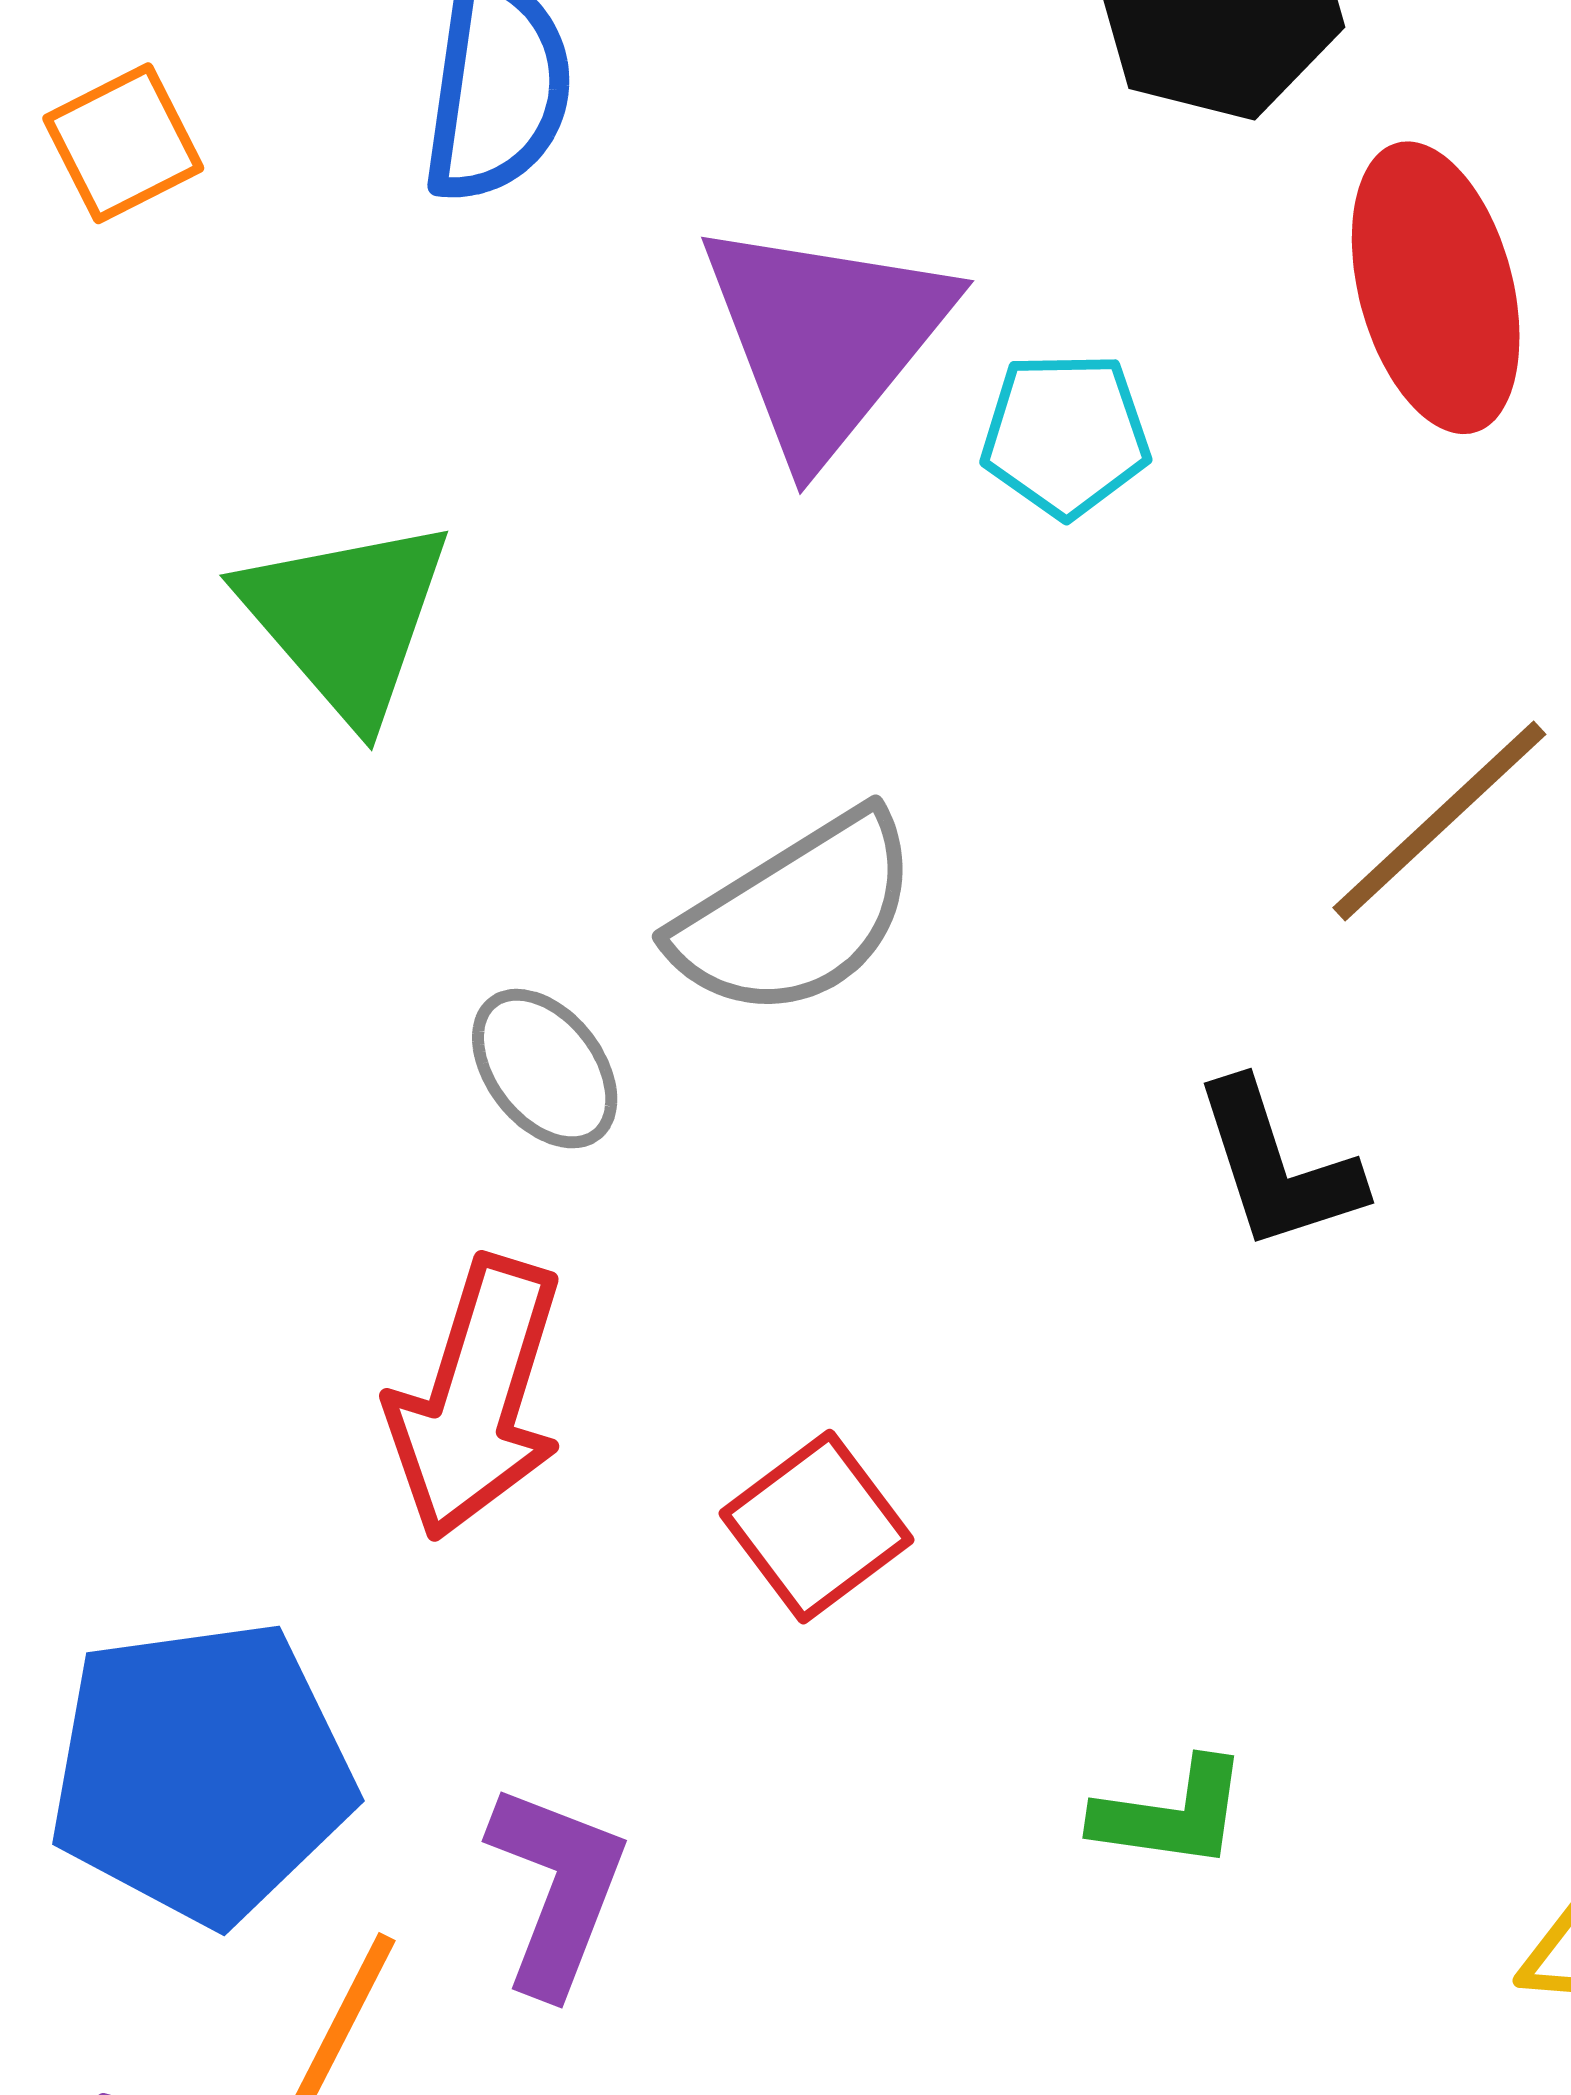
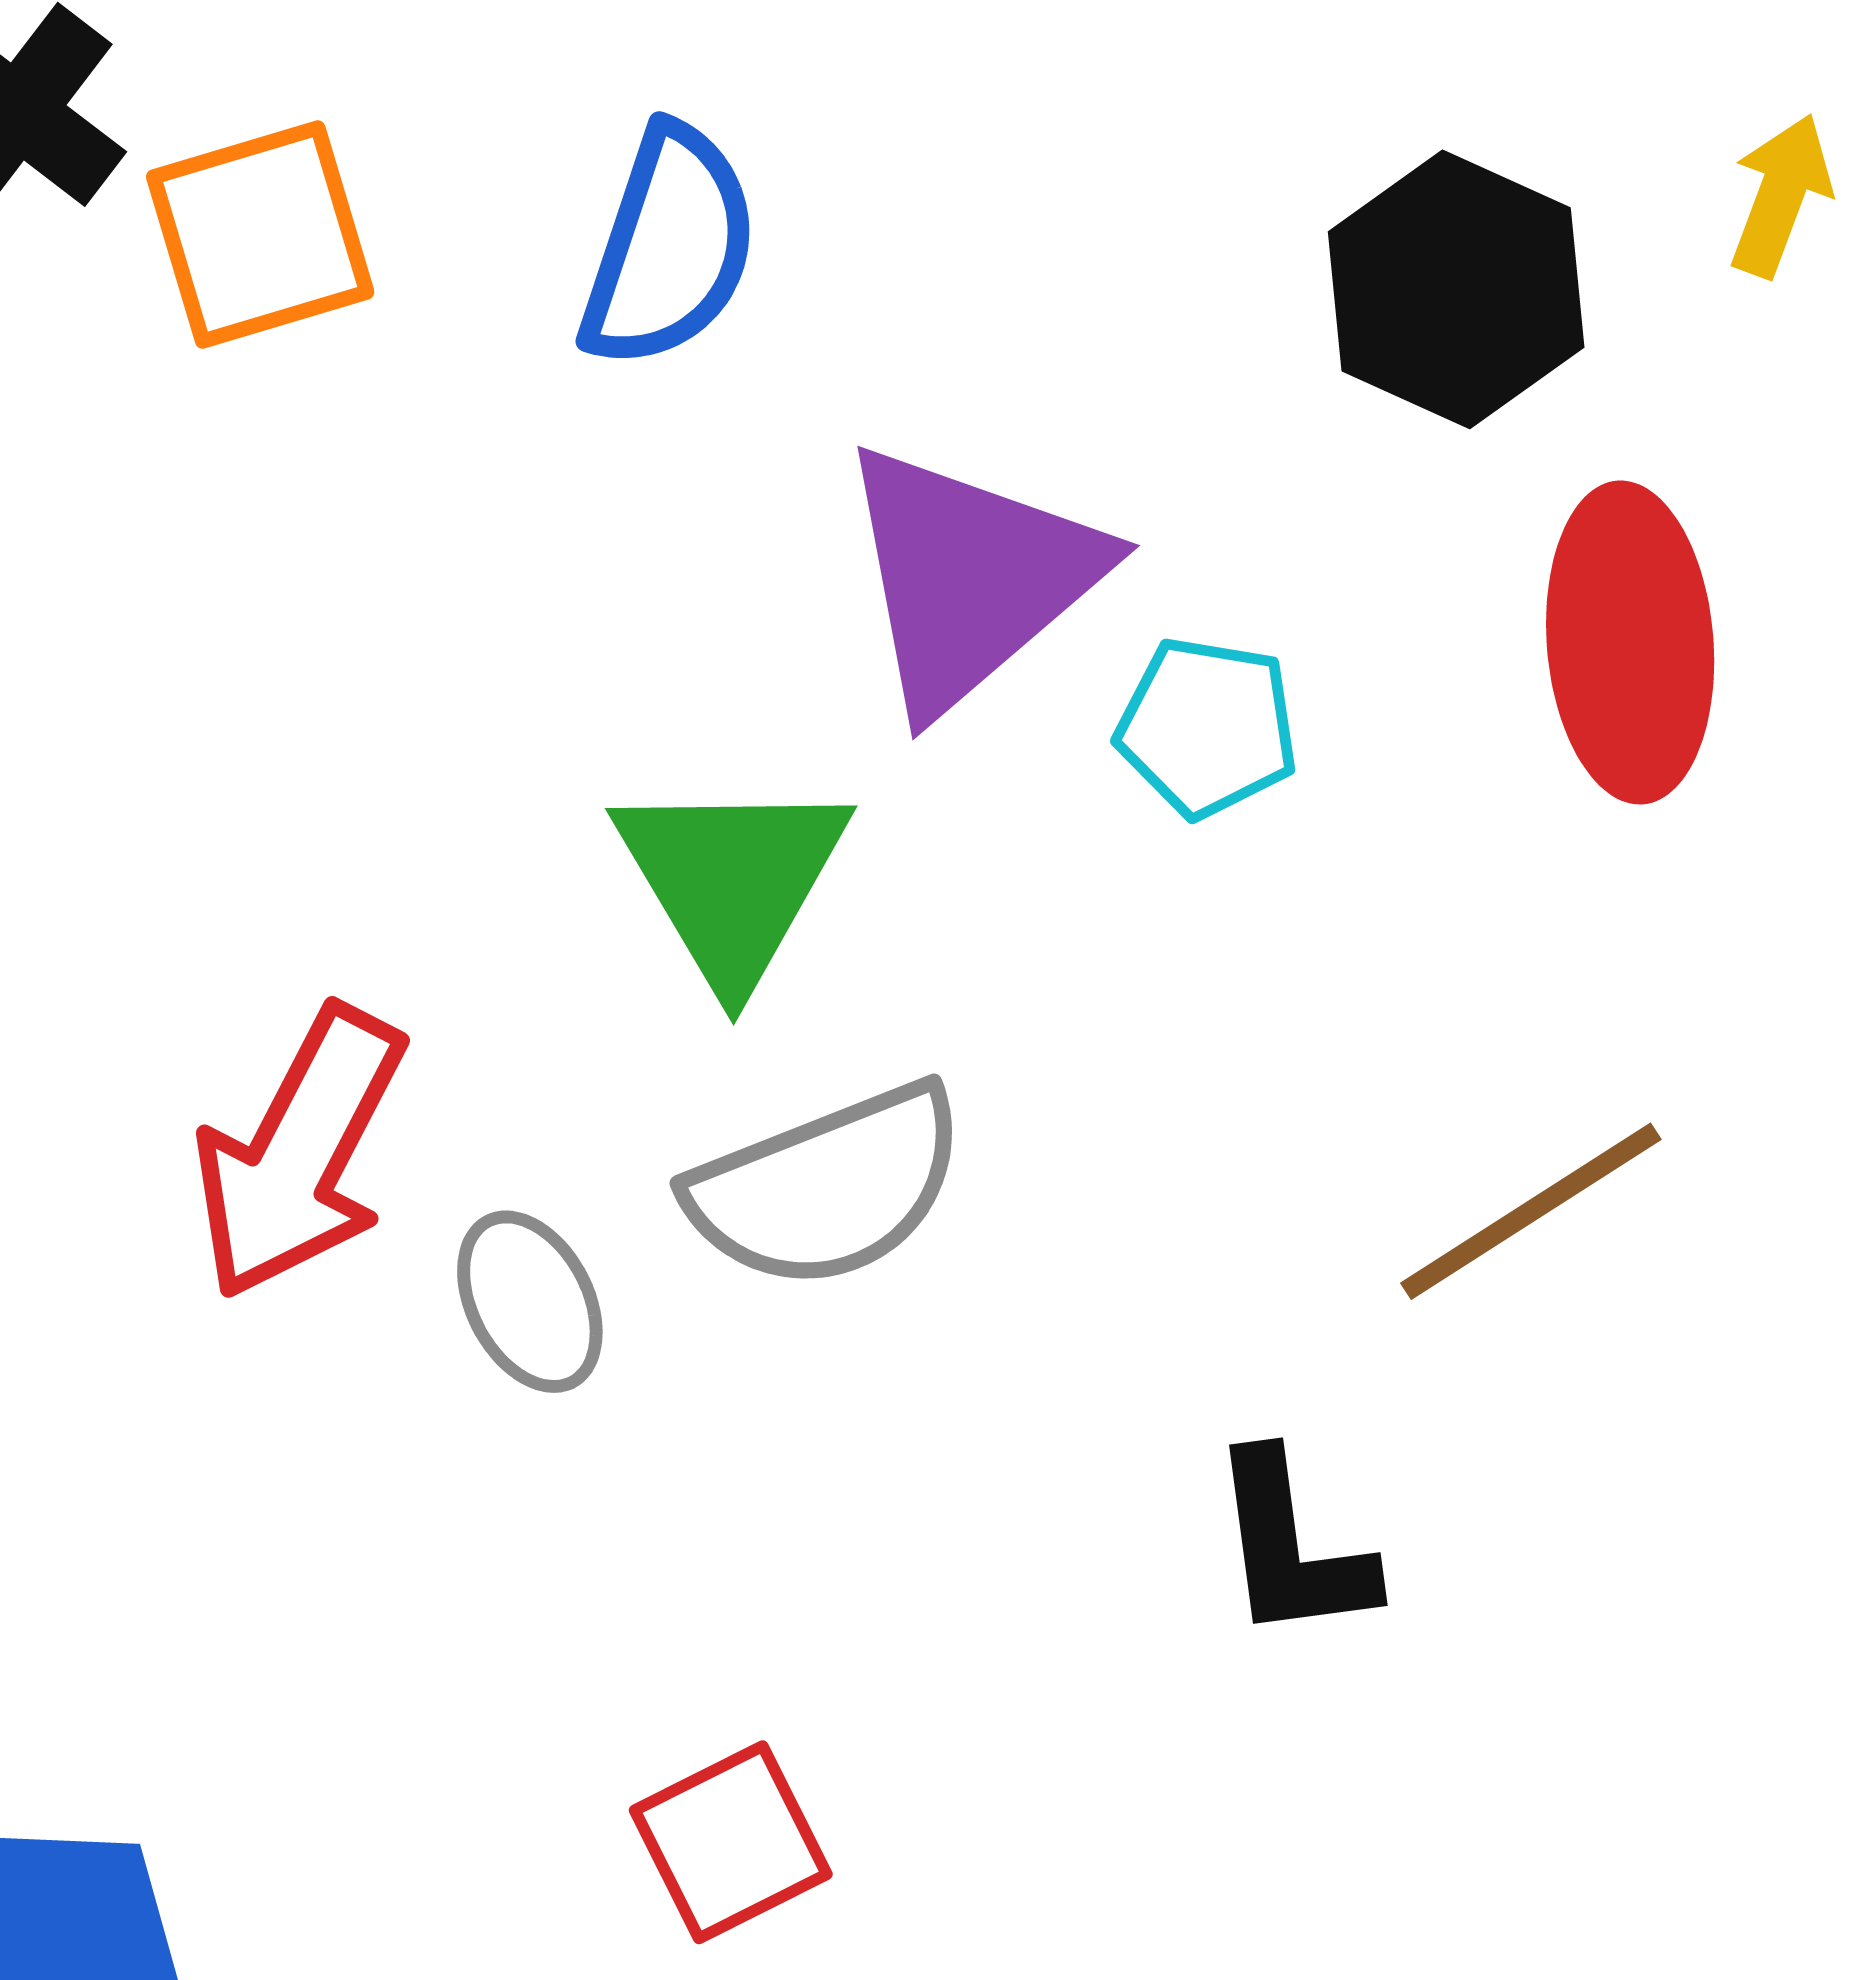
orange square: (123, 143) -> (260, 235), size x1.4
green triangle: (346, 619) -> (732, 880), moved
red arrow: (476, 1398) -> (299, 1153), moved

